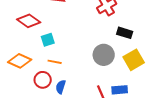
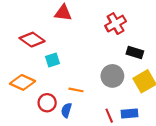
orange line: (55, 62) -> (76, 90), moved

